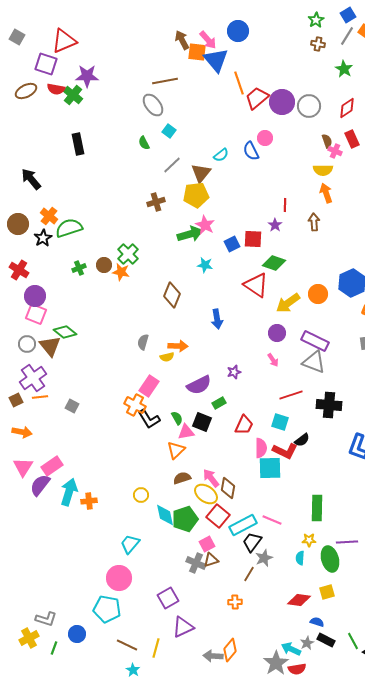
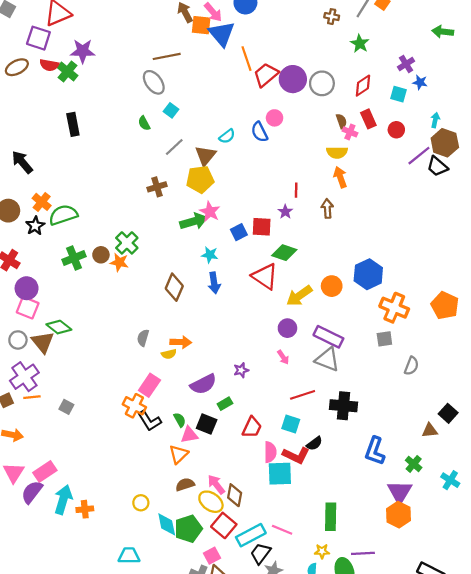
green cross: (79, 268) -> (74, 258), size x1.5
blue arrow: (217, 319) -> (214, 283), moved
cyan trapezoid: (130, 544) -> (129, 556), turned 50

